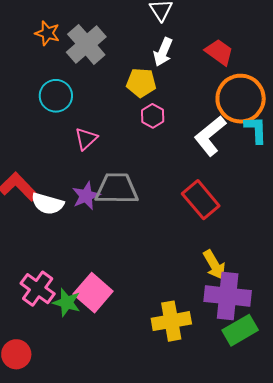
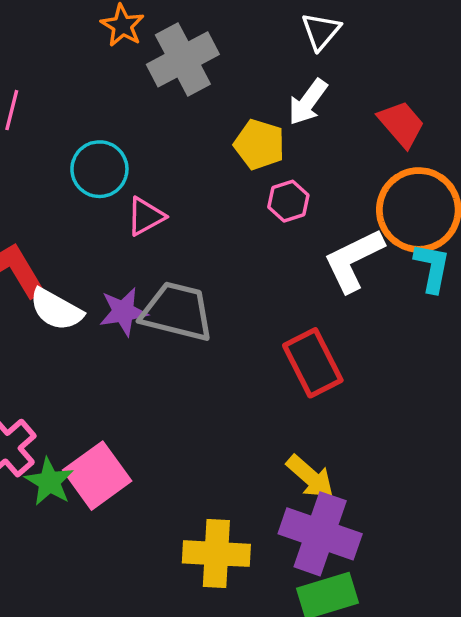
cyan circle: (56, 96) -> (99, 169), moved
pink hexagon: (153, 116) -> (288, 201), moved
yellow arrow: (214, 265) -> (310, 477), turned -32

